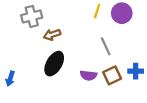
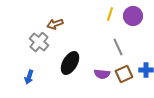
gray cross: (32, 16) -> (39, 42), moved, turned -36
brown arrow: (52, 35) -> (55, 24), moved

